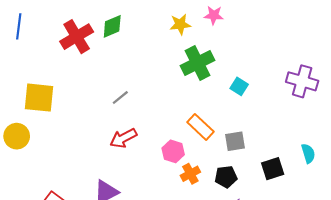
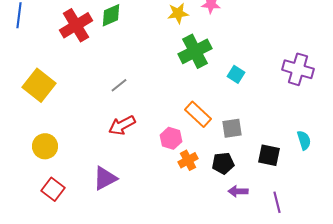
yellow square: (39, 98) -> (39, 85), turned 32
yellow circle: (17, 136) -> (45, 146), moved
black square: (273, 169) -> (269, 155), turned 30

